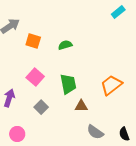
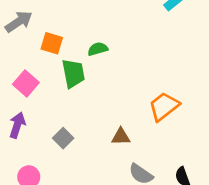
pink square: (35, 77) -> (26, 83), moved
green trapezoid: (68, 84) -> (73, 73), moved

